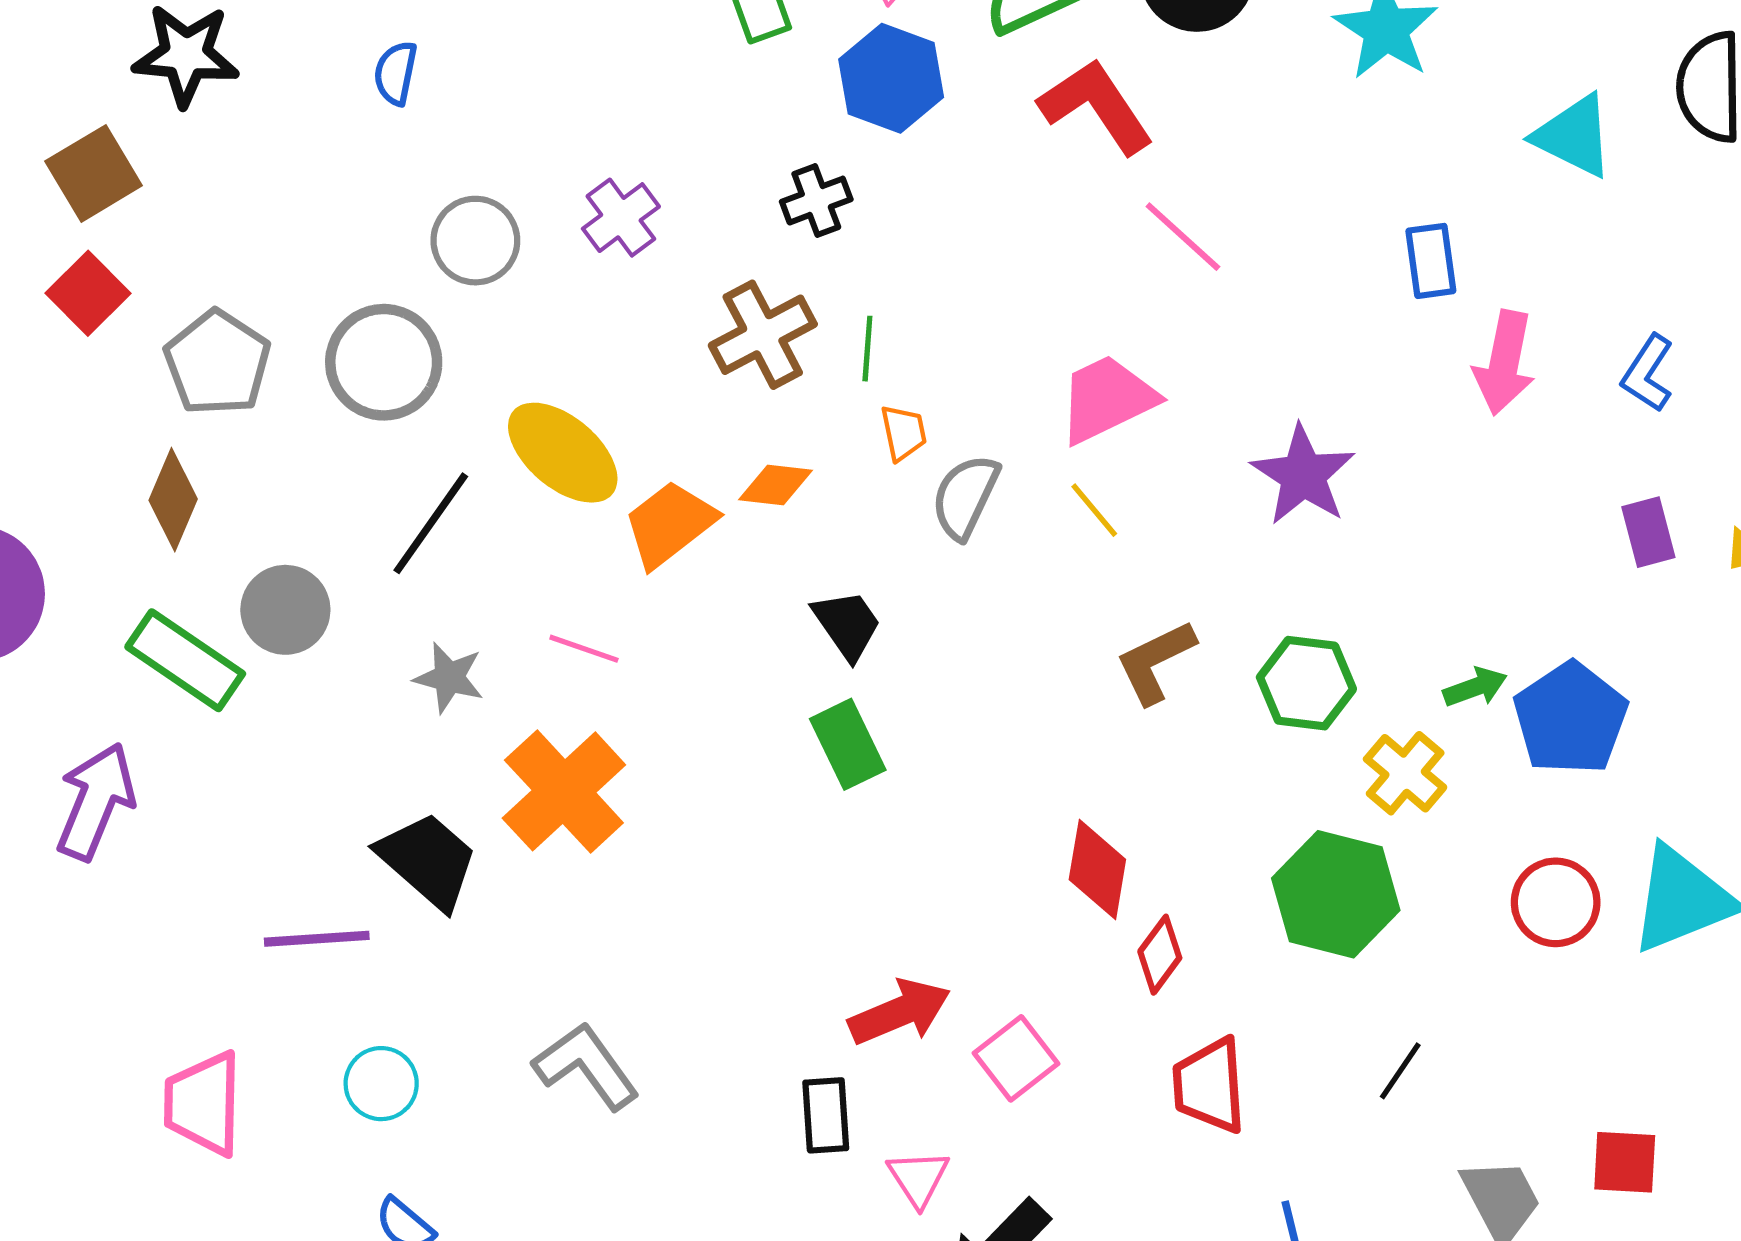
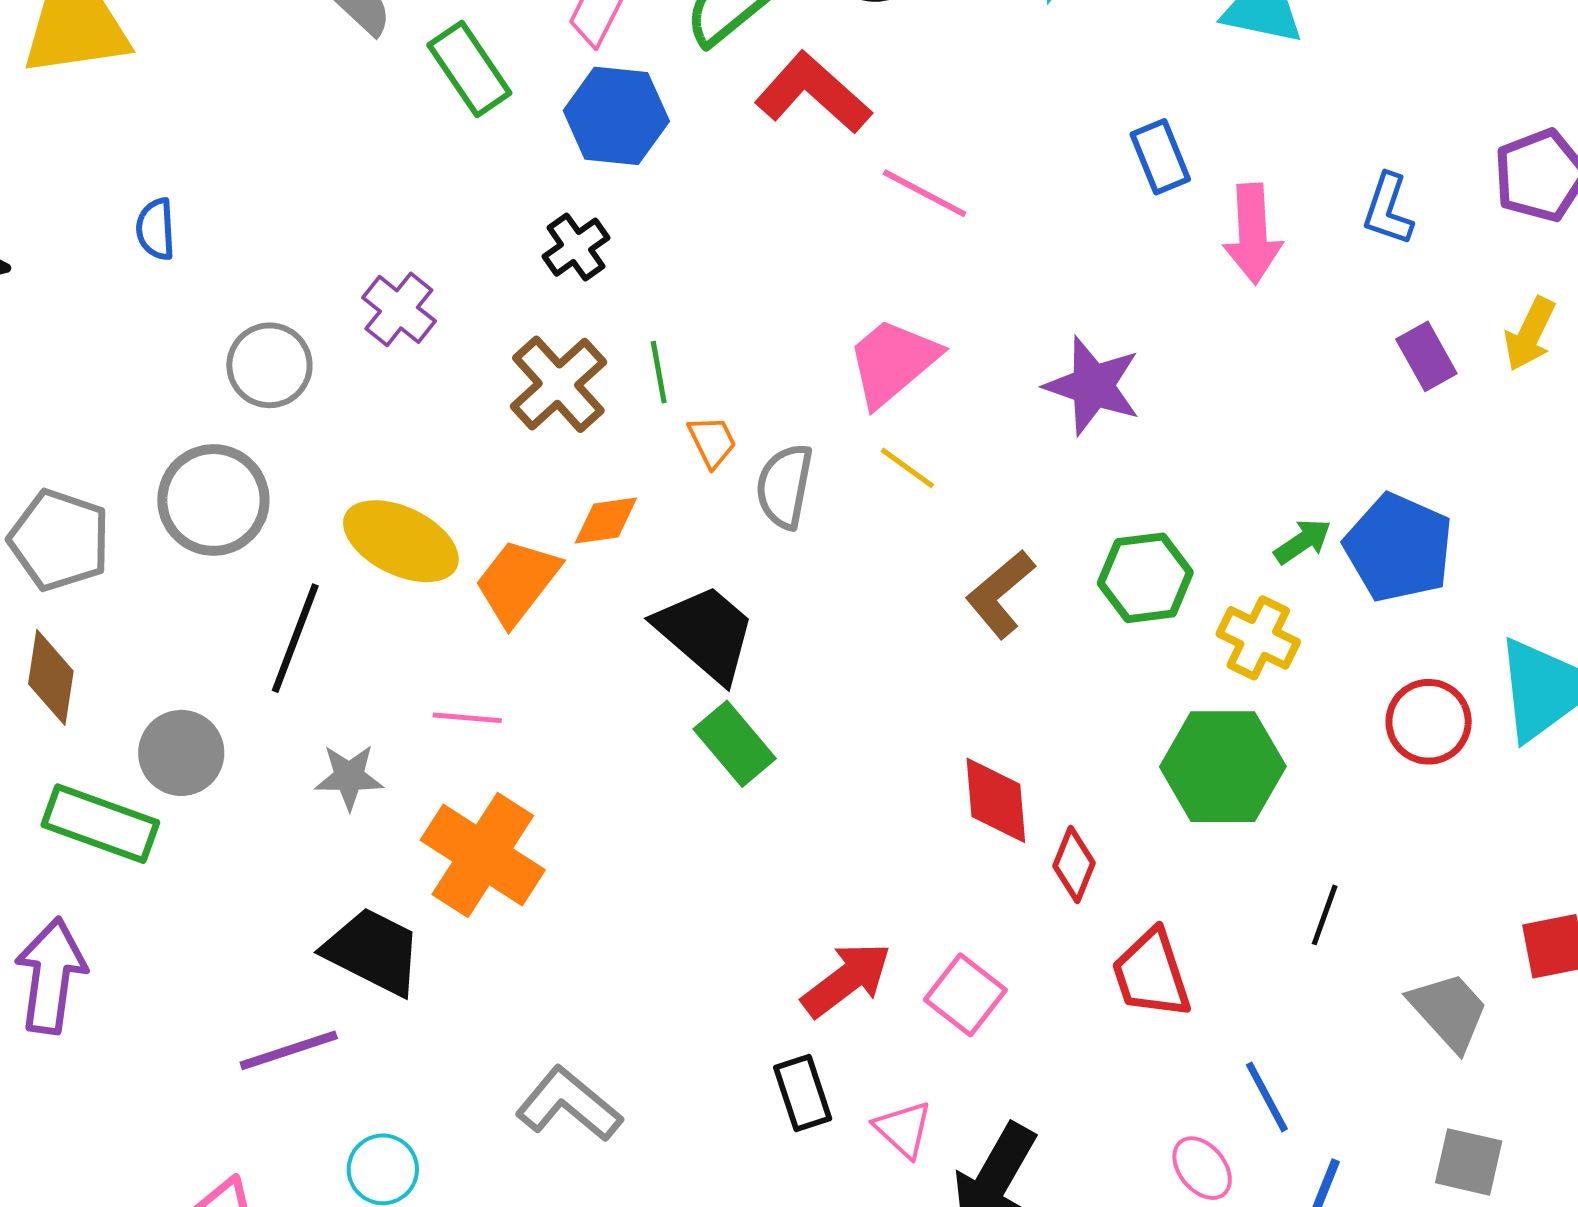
black trapezoid: (847, 625) -> (706, 633), size x1.5

